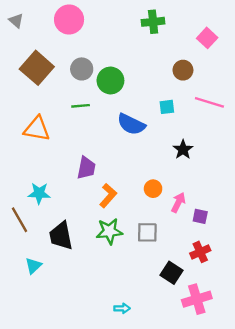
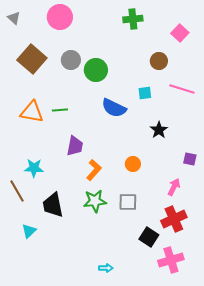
green line: (81, 106) -> (60, 110), moved
pink arrow: (178, 202) -> (174, 187), moved
purple square: (200, 216) -> (190, 159), moved
red cross: (200, 252) -> (174, 219), size x1.4

